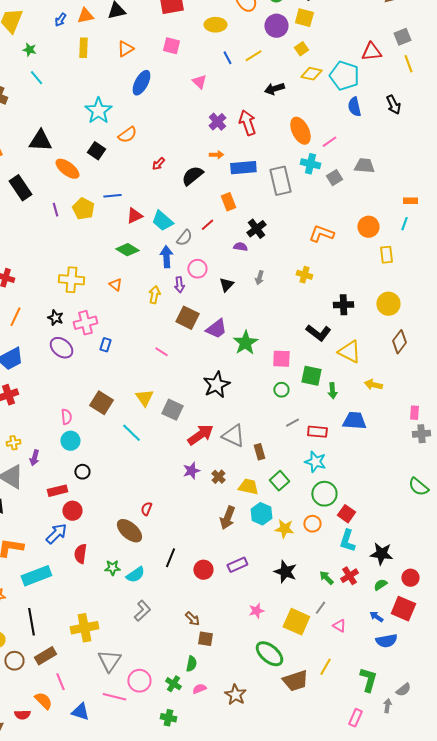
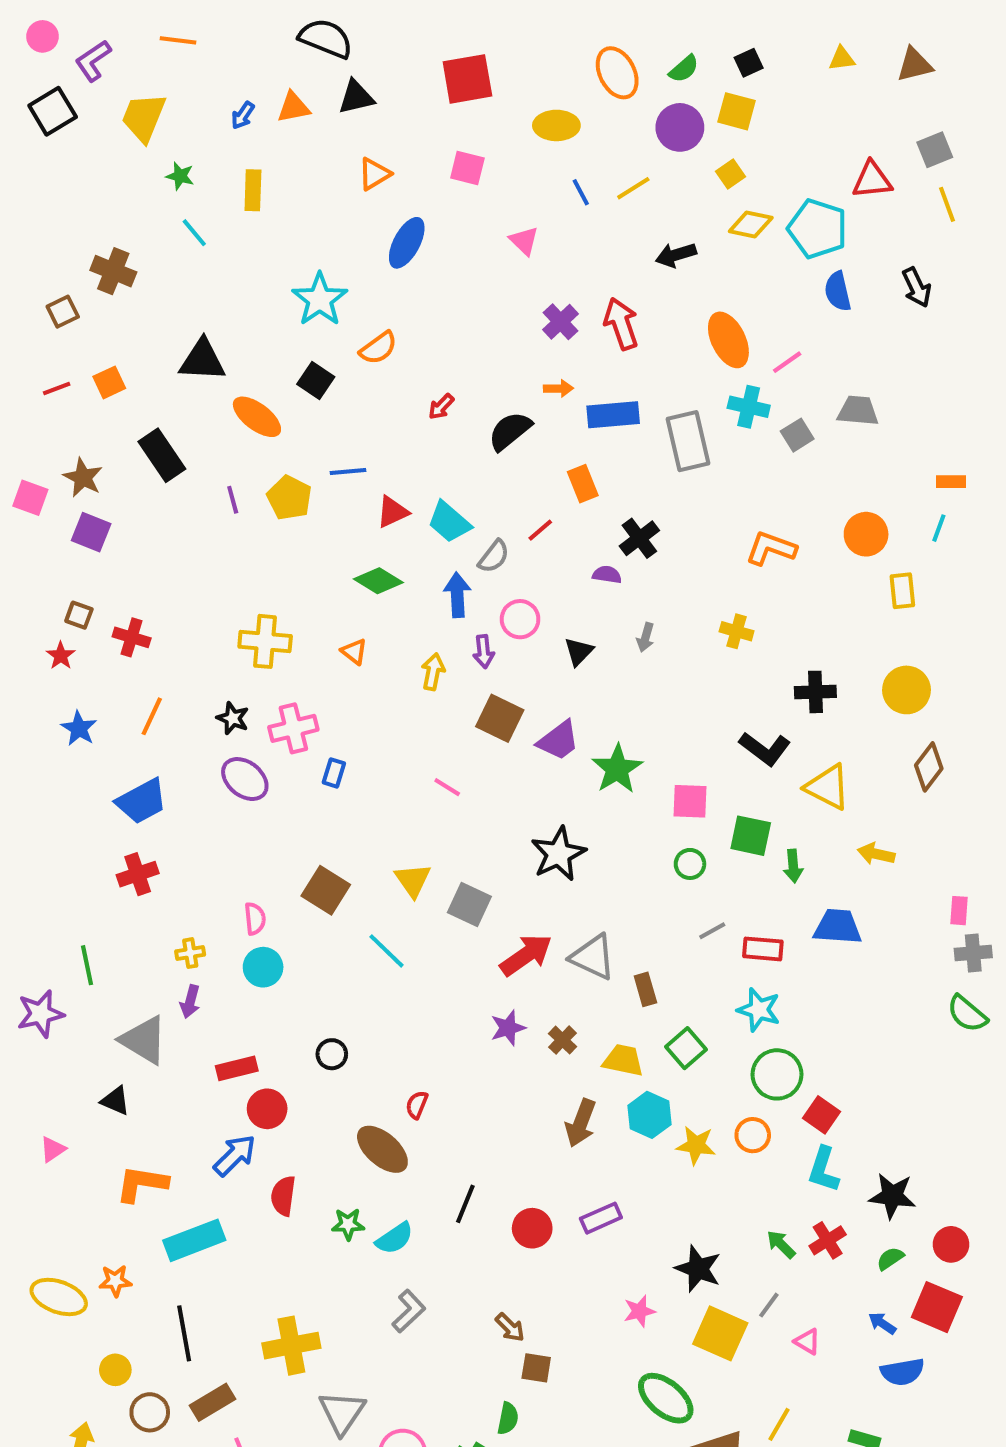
yellow rectangle: (83, 48) -> (253, 190), moved
yellow cross: (13, 443) -> (190, 953), moved
black circle: (82, 472) -> (332, 1054), moved
green semicircle: (418, 487) -> (967, 1014), moved
black star: (285, 572) -> (698, 1269), moved

